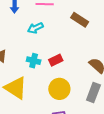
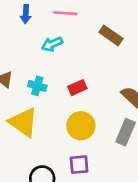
cyan cross: (34, 61) -> (37, 86), moved

